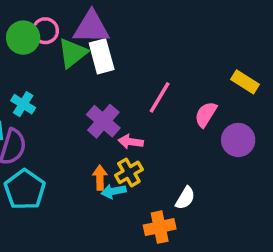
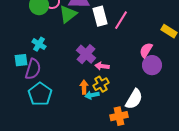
white rectangle: (102, 56) -> (100, 16), moved
pink line: (160, 97) -> (121, 20), moved
purple circle: (238, 140) -> (152, 65), moved
white semicircle: (185, 198) -> (134, 99), size x1.5

